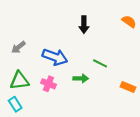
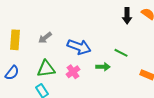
black arrow: (84, 25) -> (127, 16), moved
pink cross: (48, 84) -> (73, 72), turned 32

